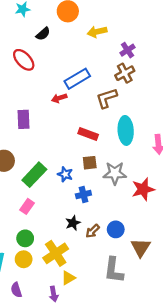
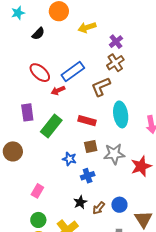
red ellipse: (24, 60) -> (40, 73), moved
green rectangle: (34, 175) -> (51, 126), moved

